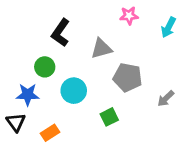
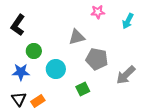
black L-shape: (61, 33) -> (18, 25), moved
gray arrow: (166, 99) -> (126, 75), size x1.5
black triangle: (16, 122) -> (19, 99), moved

